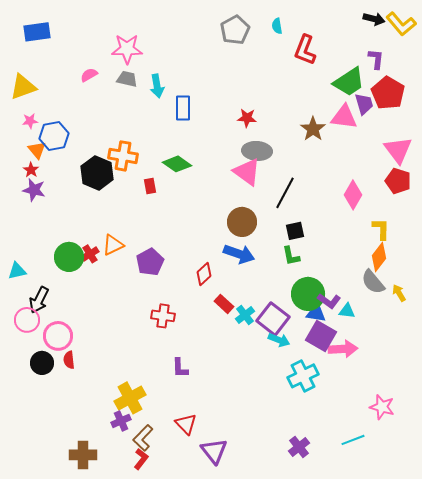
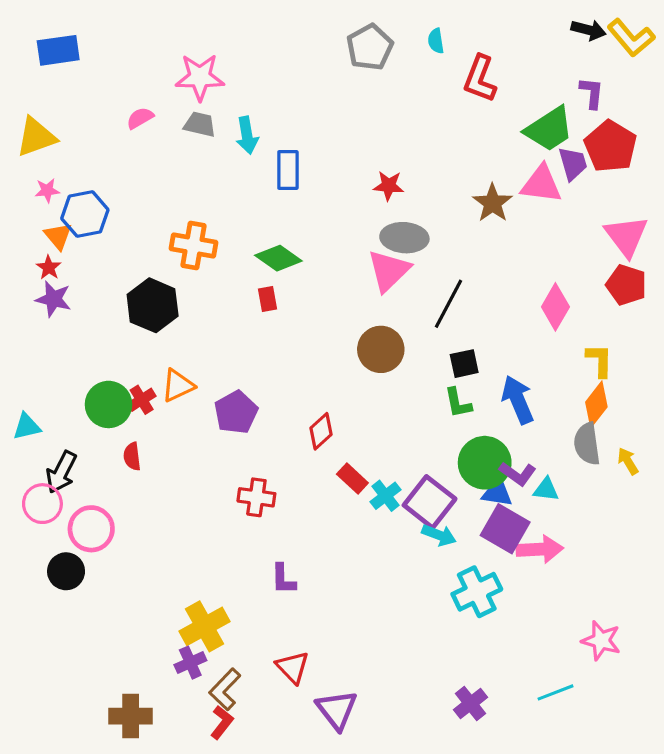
pink triangle: (247, 172) -> (389, 271), turned 40
black hexagon: (97, 173) -> (153, 305), moved
red rectangle: (150, 186) -> (267, 299), moved
blue arrow: (239, 254) -> (518, 400), moved, turned -132
gray semicircle: (373, 282) -> (587, 444), turned 32
red semicircle: (69, 360) -> (132, 456), moved

